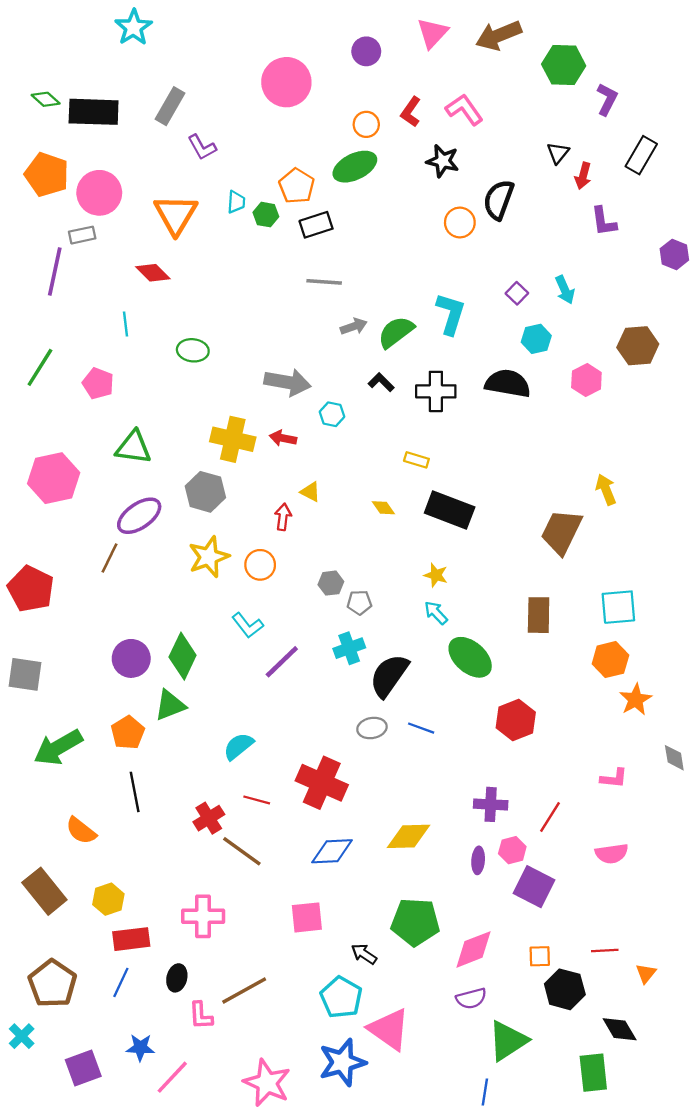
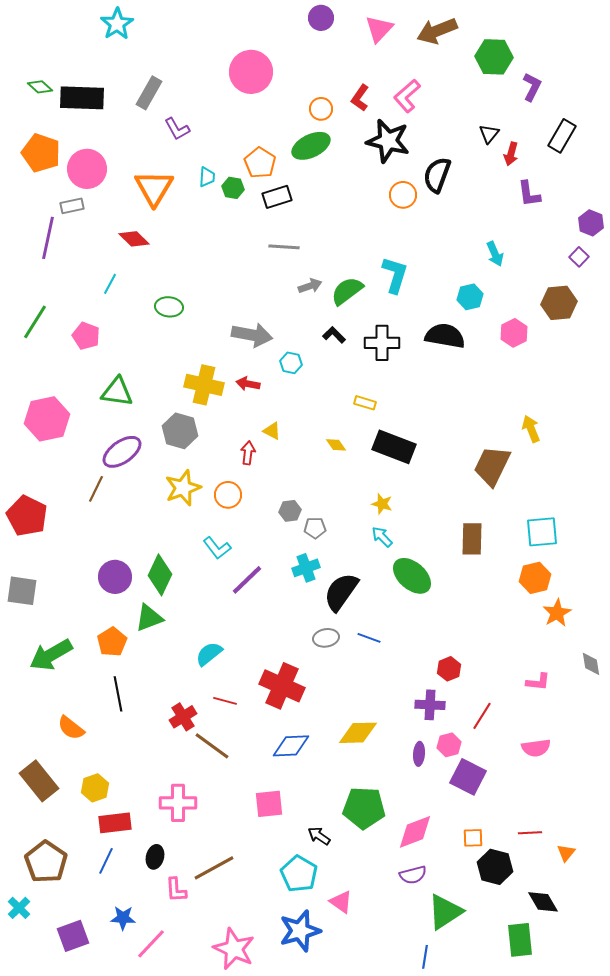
purple circle: (366, 51) -> (321, 18), moved
pink L-shape: (464, 110) -> (407, 96), turned -96
black star: (443, 161) -> (388, 141), size x1.5
purple square: (517, 293) -> (579, 257), moved
cyan line: (125, 324) -> (110, 284), turned 35
red hexagon: (516, 720) -> (449, 669), moved, size x0.7
pink triangle: (389, 1029) -> (341, 902), size x0.6

